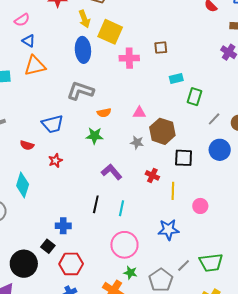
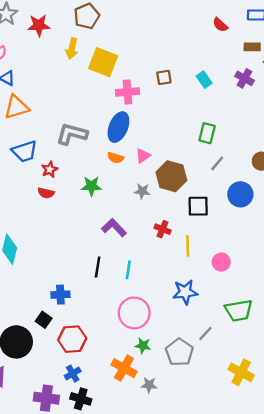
yellow arrow: (84, 19) -> (72, 49), turned 36
blue ellipse: (83, 50) -> (118, 127), moved, turned 30
cyan rectangle: (176, 79) -> (204, 80), moved, turned 72
orange semicircle: (104, 113) -> (116, 158), moved, turned 32
pink triangle: (139, 113) -> (143, 156), turned -32
gray line: (214, 119) -> (217, 163), moved
blue trapezoid: (53, 124) -> (25, 151), moved
red semicircle: (27, 145) -> (46, 193), moved
red star: (55, 161) -> (50, 169), moved
green trapezoid: (211, 263) -> (239, 310), moved

